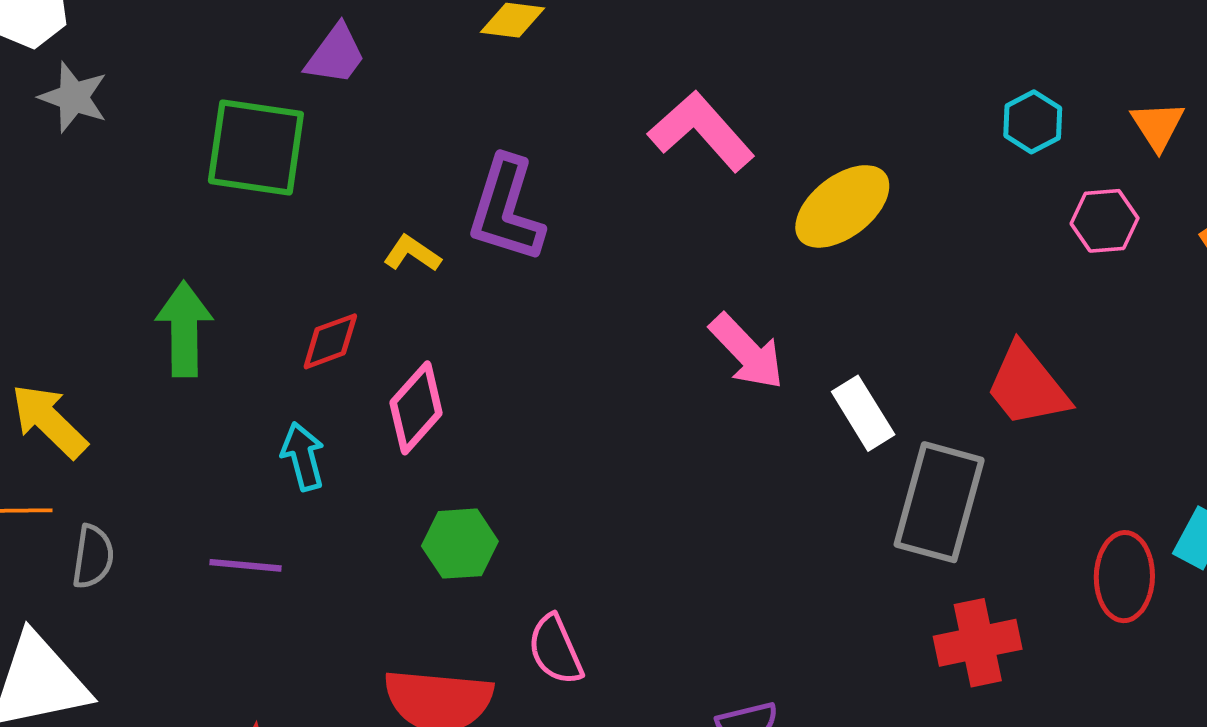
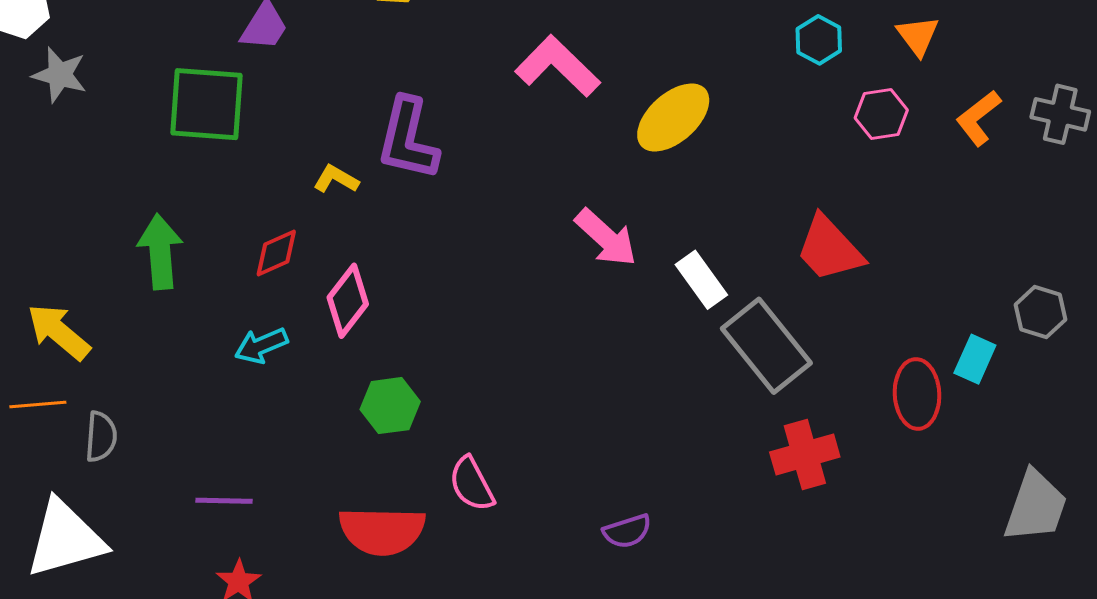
cyan arrow: (303, 456) -> (261, 346), turned -94
gray rectangle: (939, 502) -> (766, 346), turned -50
purple line: (245, 565) -> (224, 501), moved

